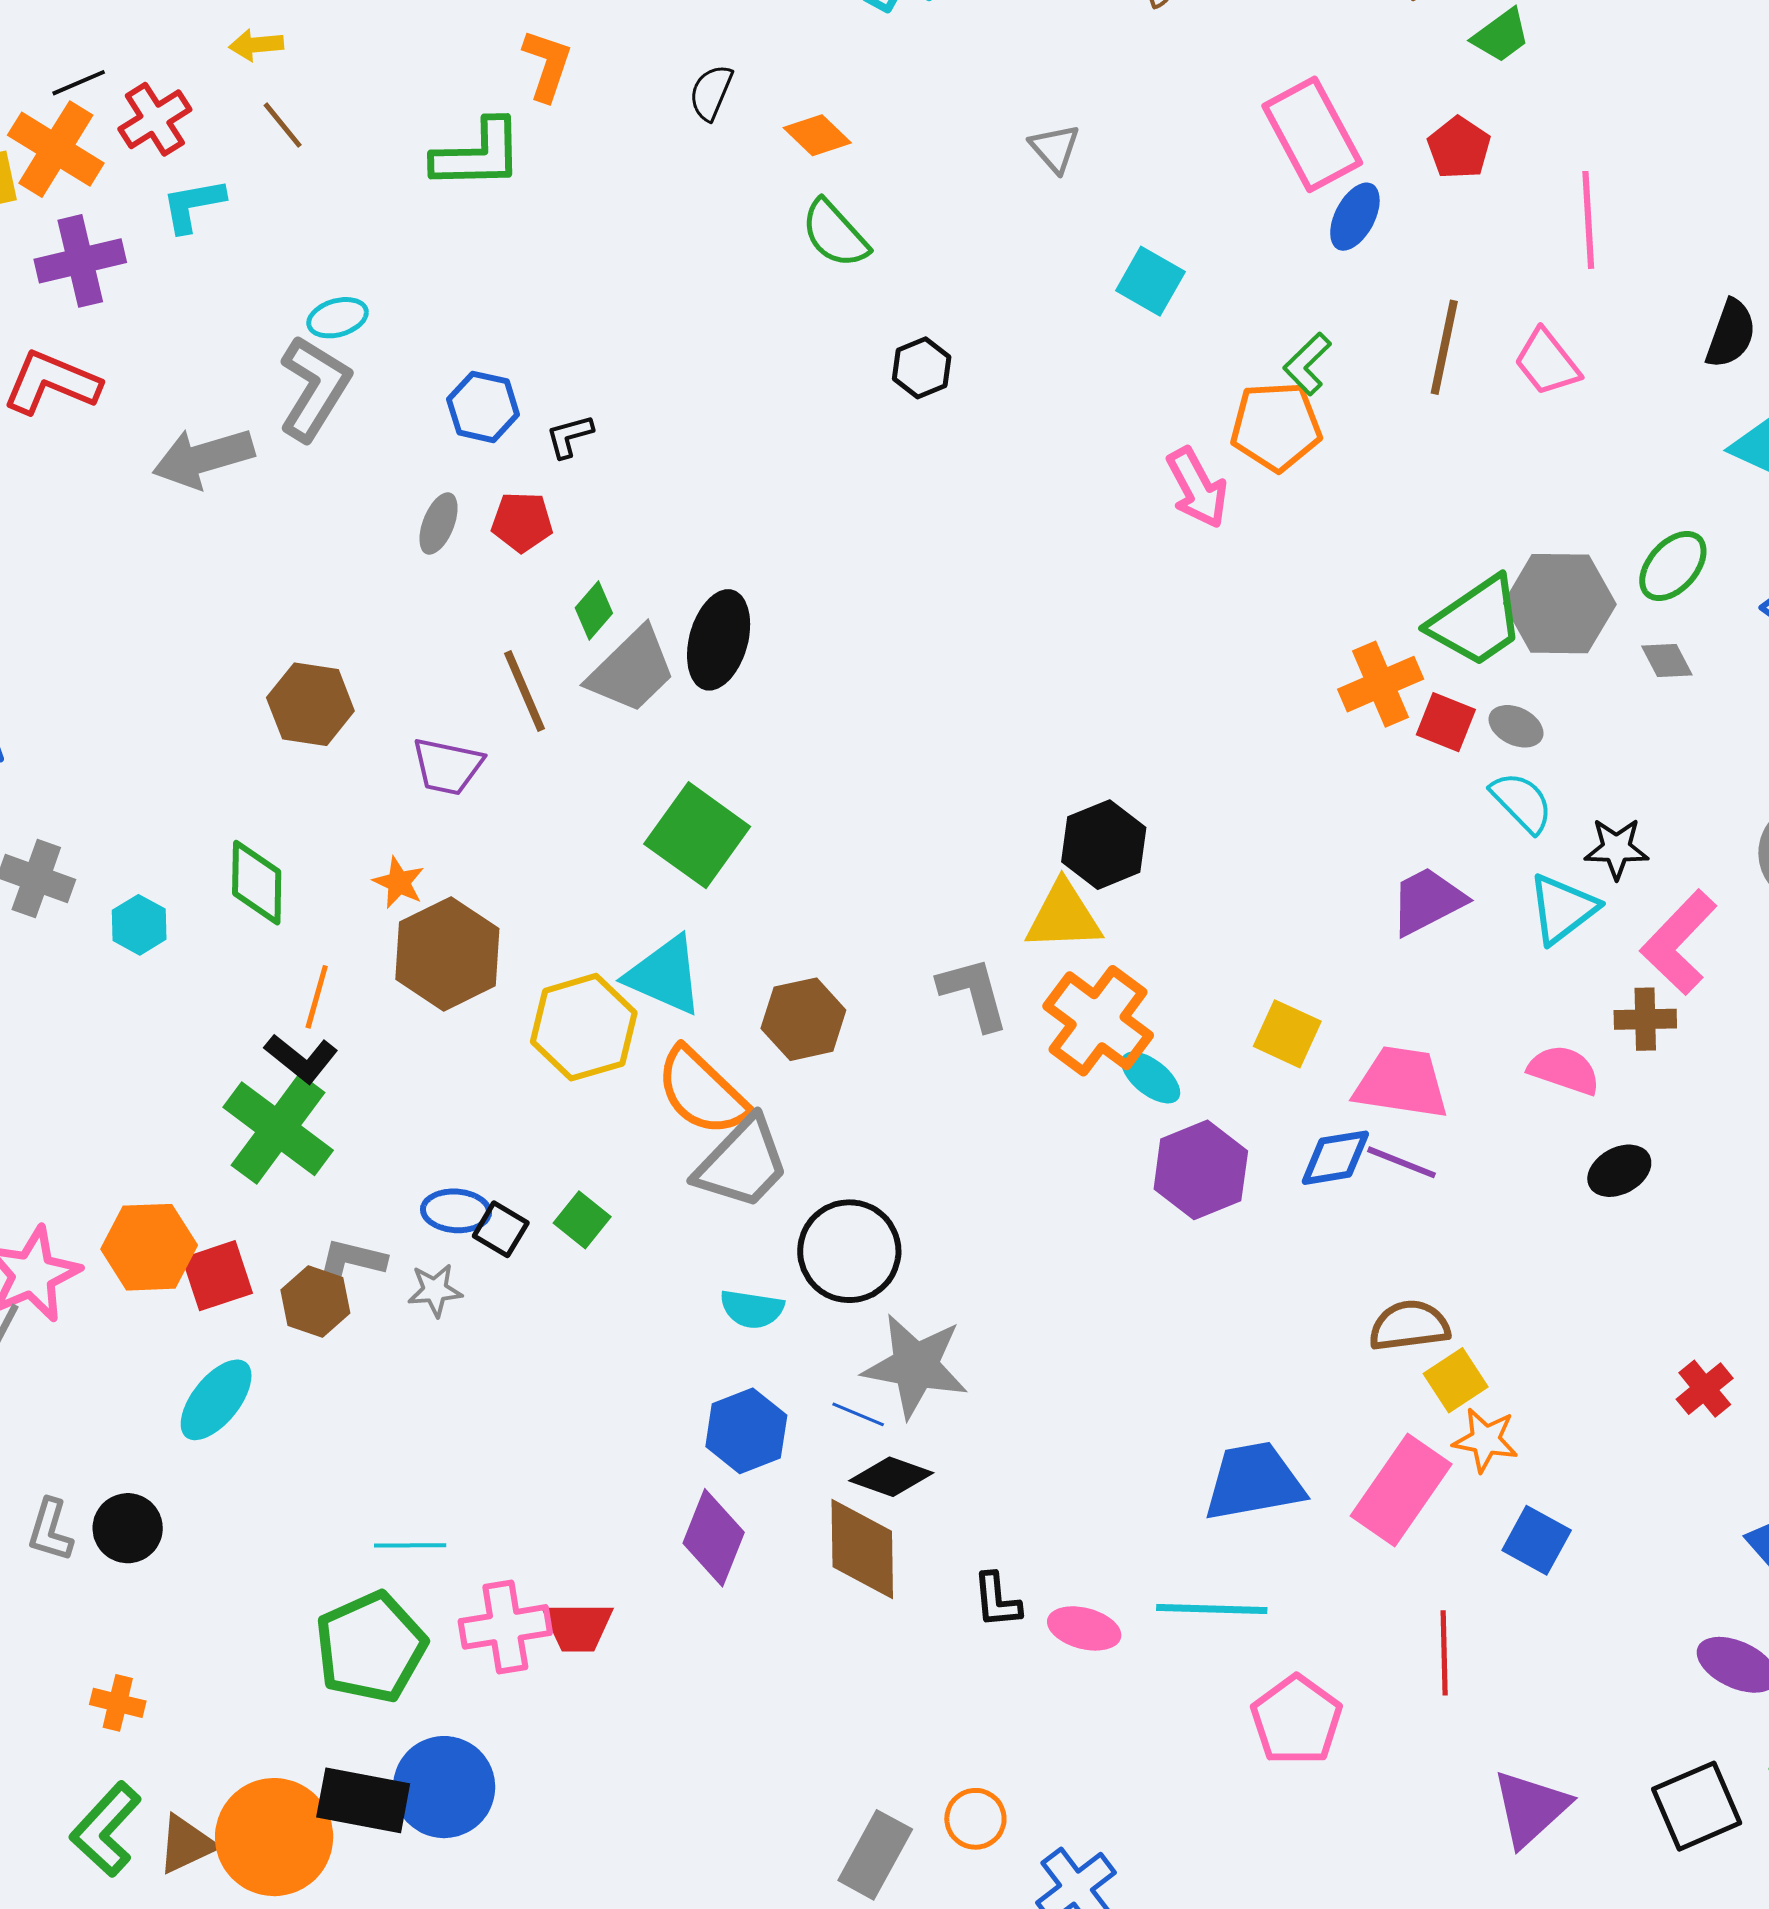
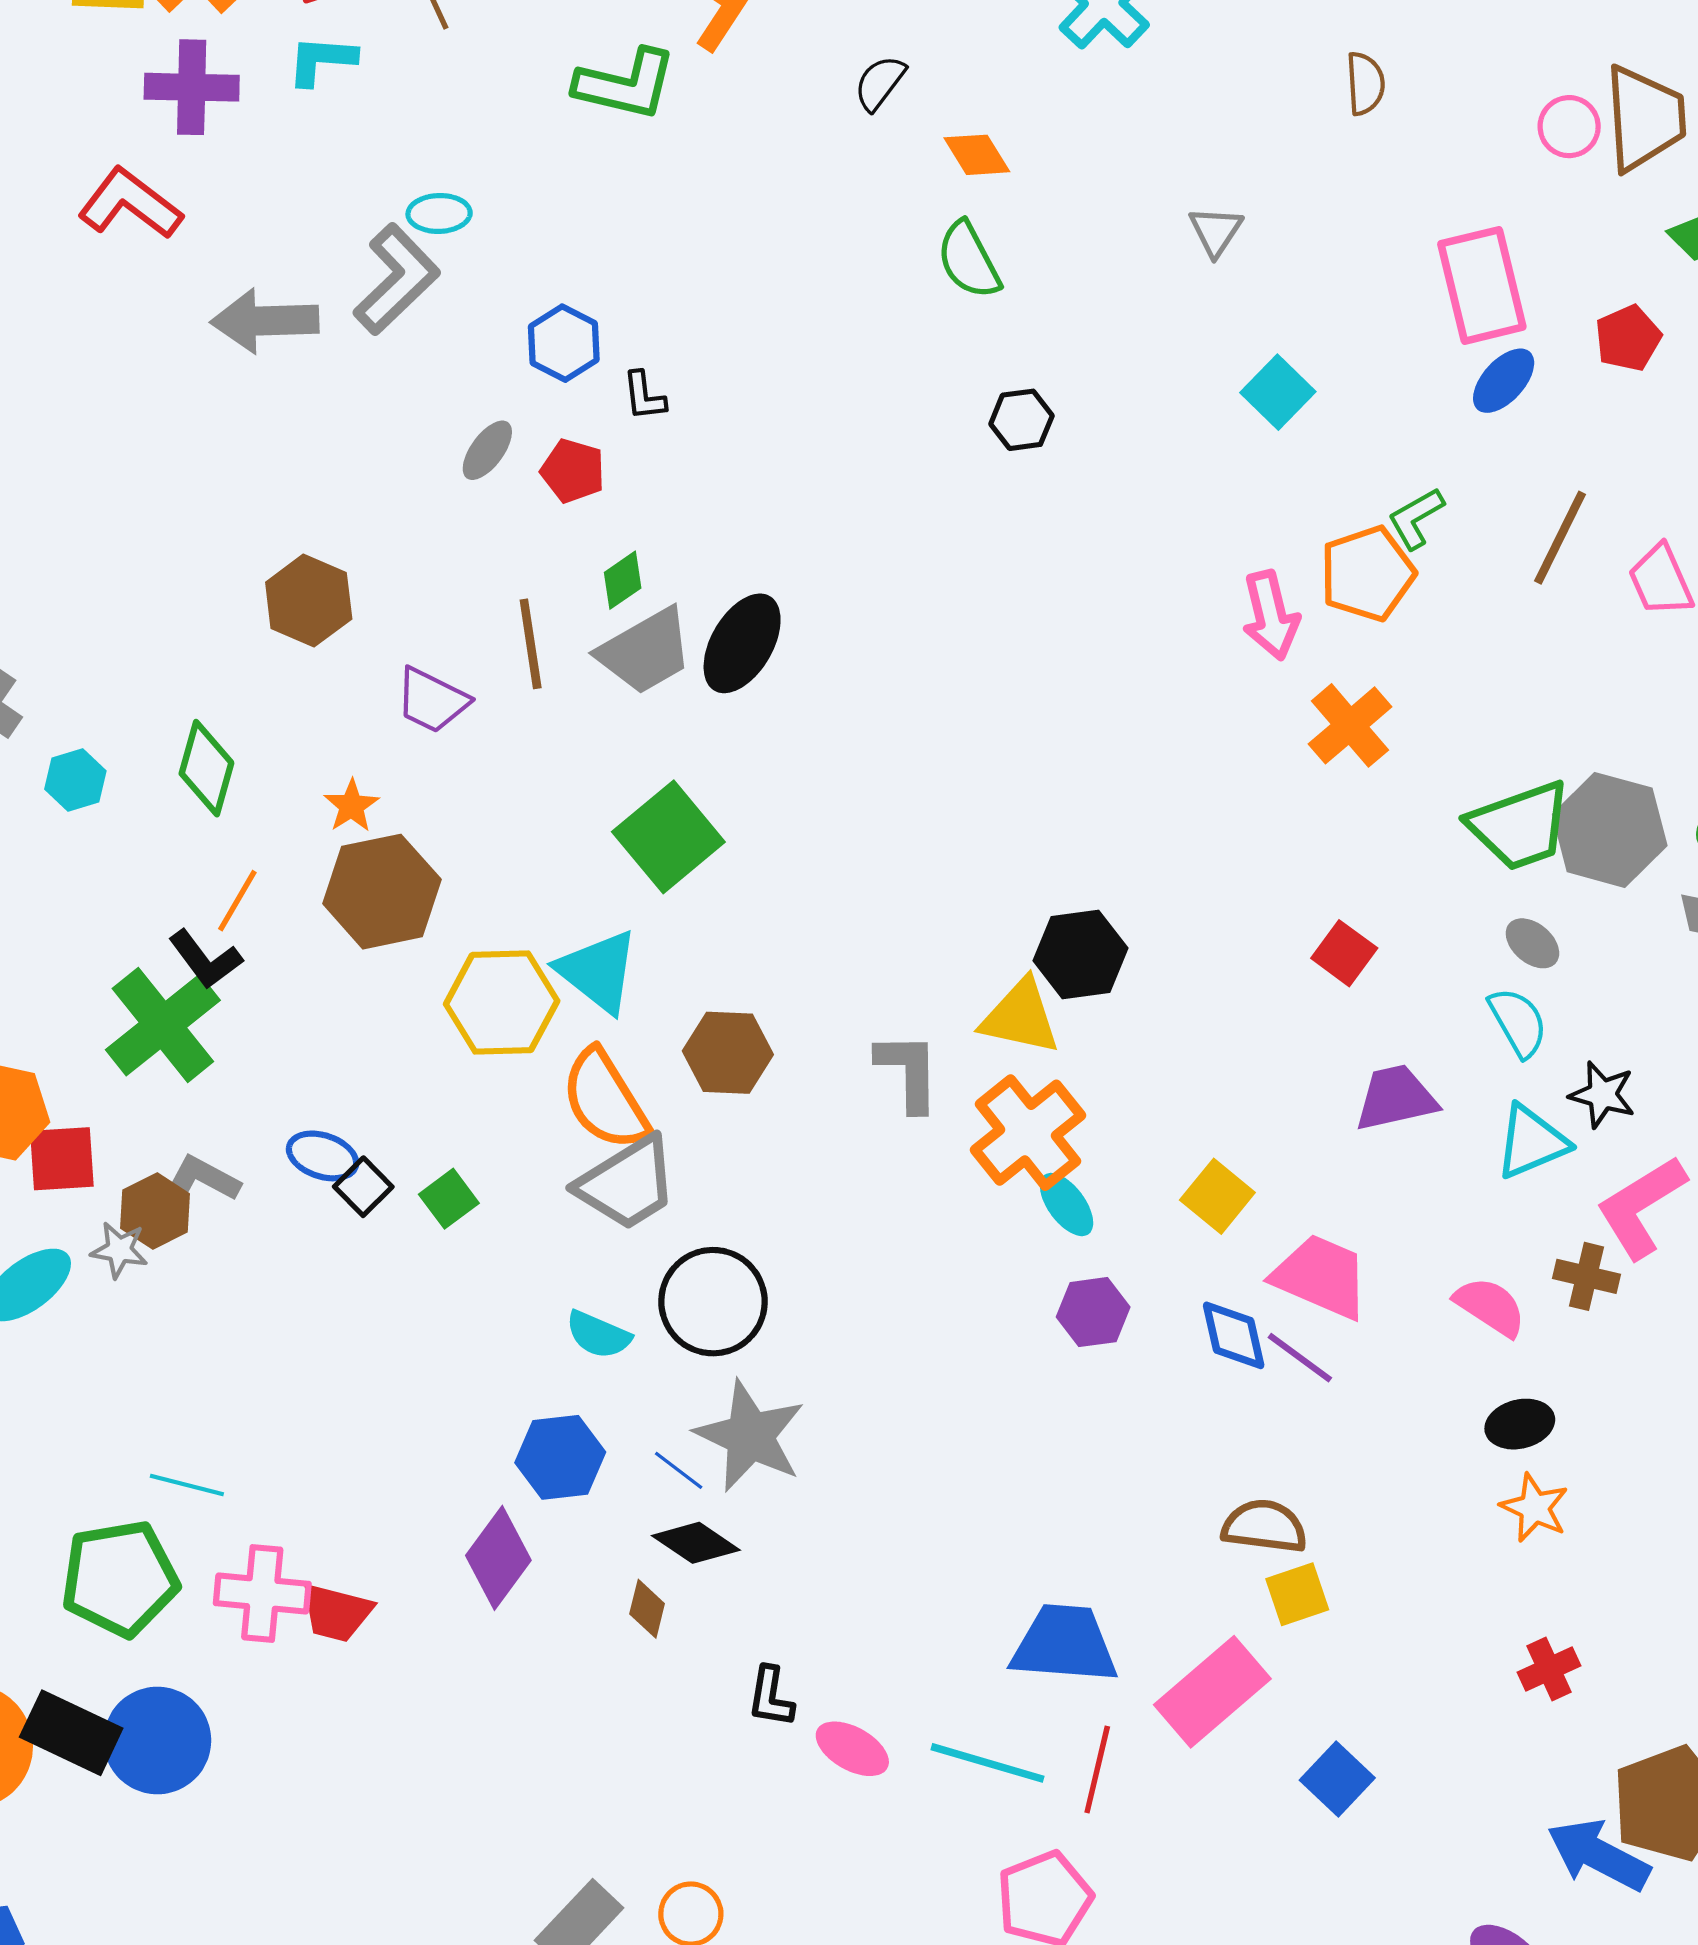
orange pentagon: (1276, 426) -> (1367, 574), turned -30
black L-shape: (569, 436) -> (644, 396), turned -96
orange cross: (1381, 684) -> (1350, 725), moved, turned -32
red square: (1446, 722) -> (1344, 953), moved
blue diamond: (1335, 1158) -> (1234, 1335), turned 72
purple hexagon: (1201, 1170) -> (1093, 1312), size x0.7
gray star: (435, 1290) -> (119, 1250), moved
orange star: (1485, 1440) -> (1535, 1508), moved
brown diamond: (862, 1549) -> (647, 1609), size x0.5
red line: (1444, 1653) -> (1097, 1770), moved

